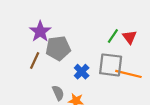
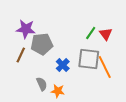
purple star: (40, 31) -> (26, 29), turned -30
orange line: (128, 74) -> (105, 67), turned 50

